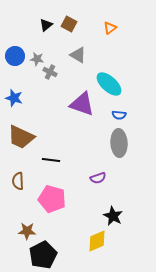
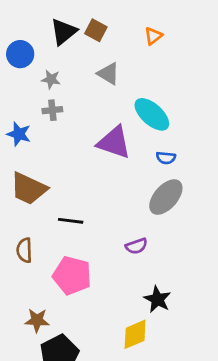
black triangle: (46, 25) -> (64, 32), size x1.5
blue circle: (15, 56) -> (20, 54), moved
gray cross: (50, 72) -> (52, 110), moved, turned -32
gray ellipse: (119, 143) -> (166, 197), turned 44

